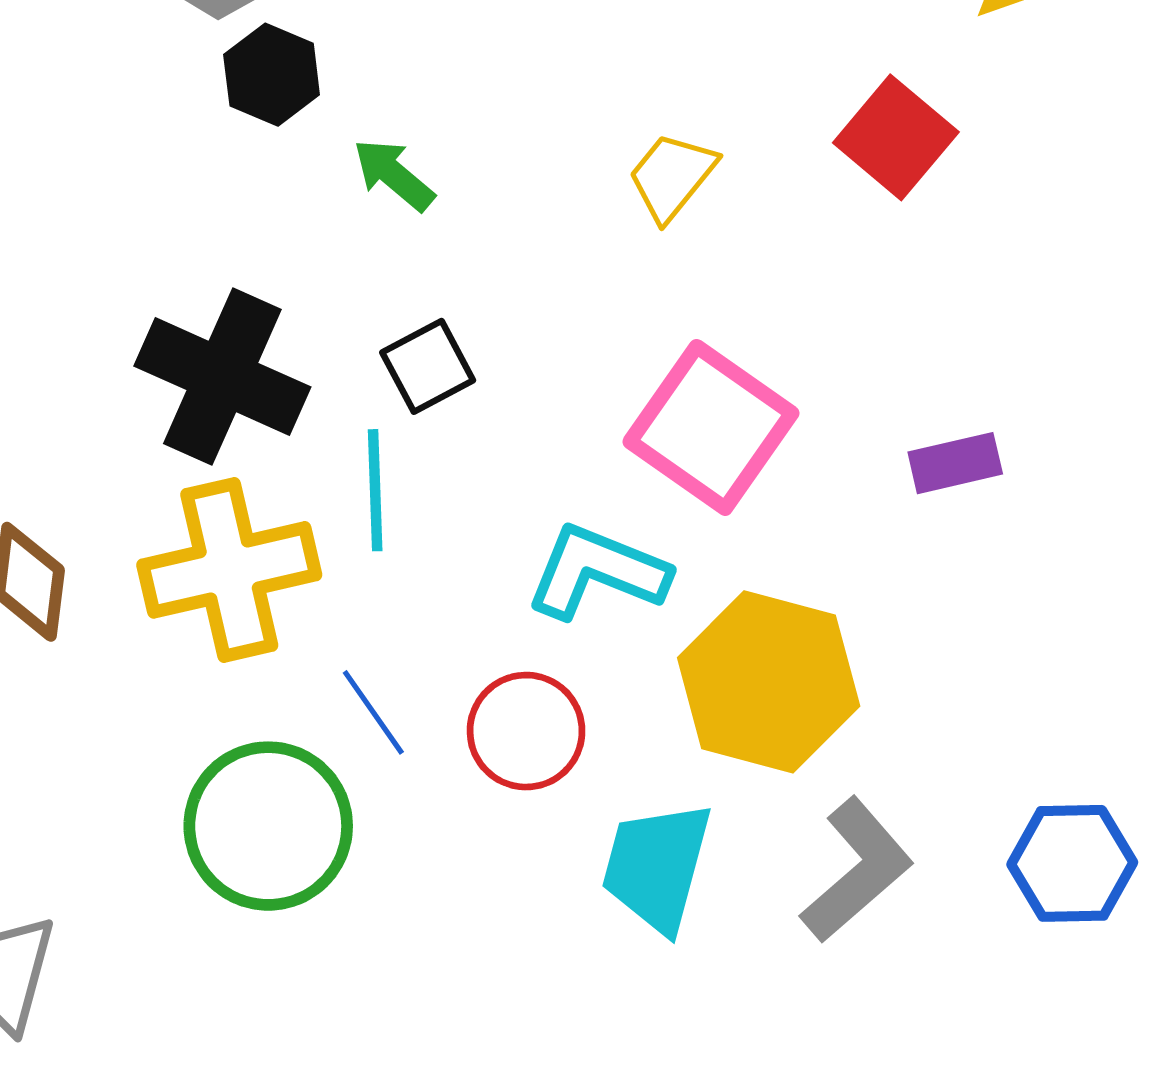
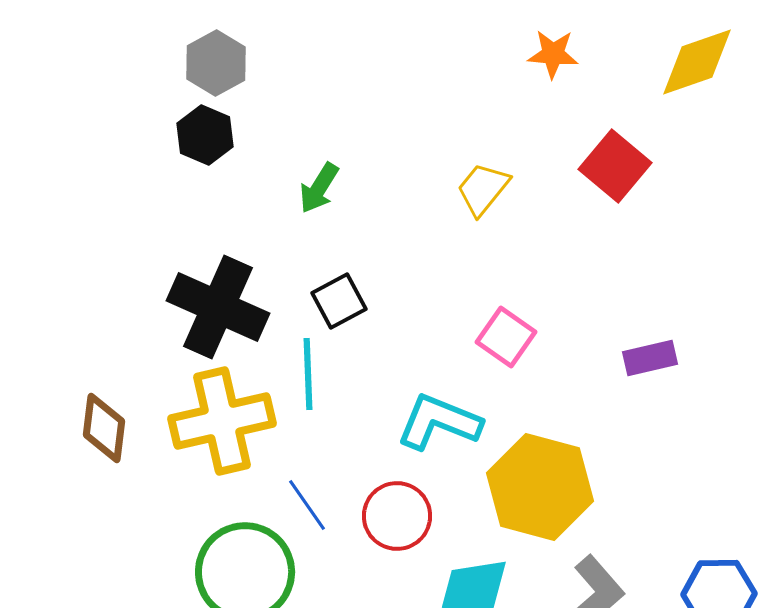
black hexagon: (272, 75) -> (205, 135), moved
green arrow: (394, 175) -> (319, 188), turned -98
pink square: (711, 427) -> (506, 337), size x0.6

